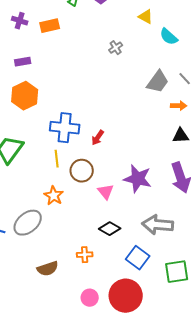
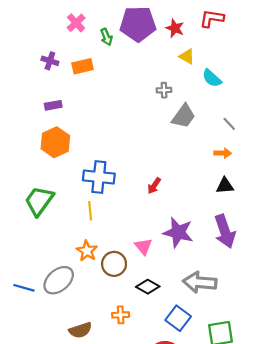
gray cross: (116, 48) -> (164, 90), moved, turned 32
gray trapezoid: (158, 82) -> (184, 116), moved
red arrow: (98, 138) -> (154, 186), moved
brown circle: (82, 171) -> (114, 264), moved

